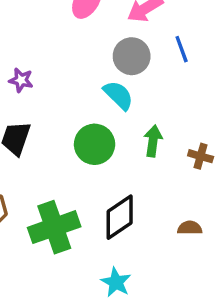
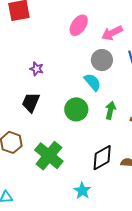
black diamond: (120, 217) -> (102, 158), moved
green cross: (54, 227) -> (49, 156), turned -36

